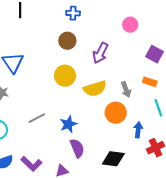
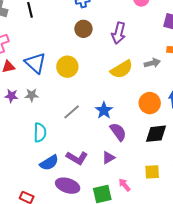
yellow circle: (65, 76) -> (67, 67), moved
gray arrow: (126, 90) -> (152, 63), turned -70
orange circle: (116, 113) -> (150, 103), moved

